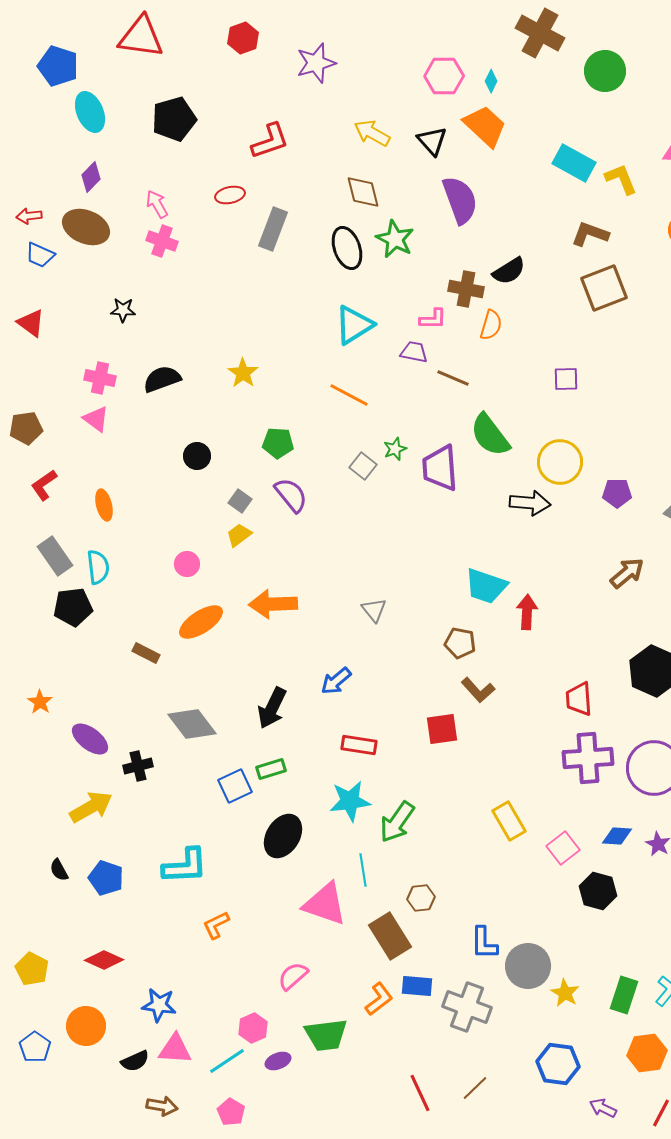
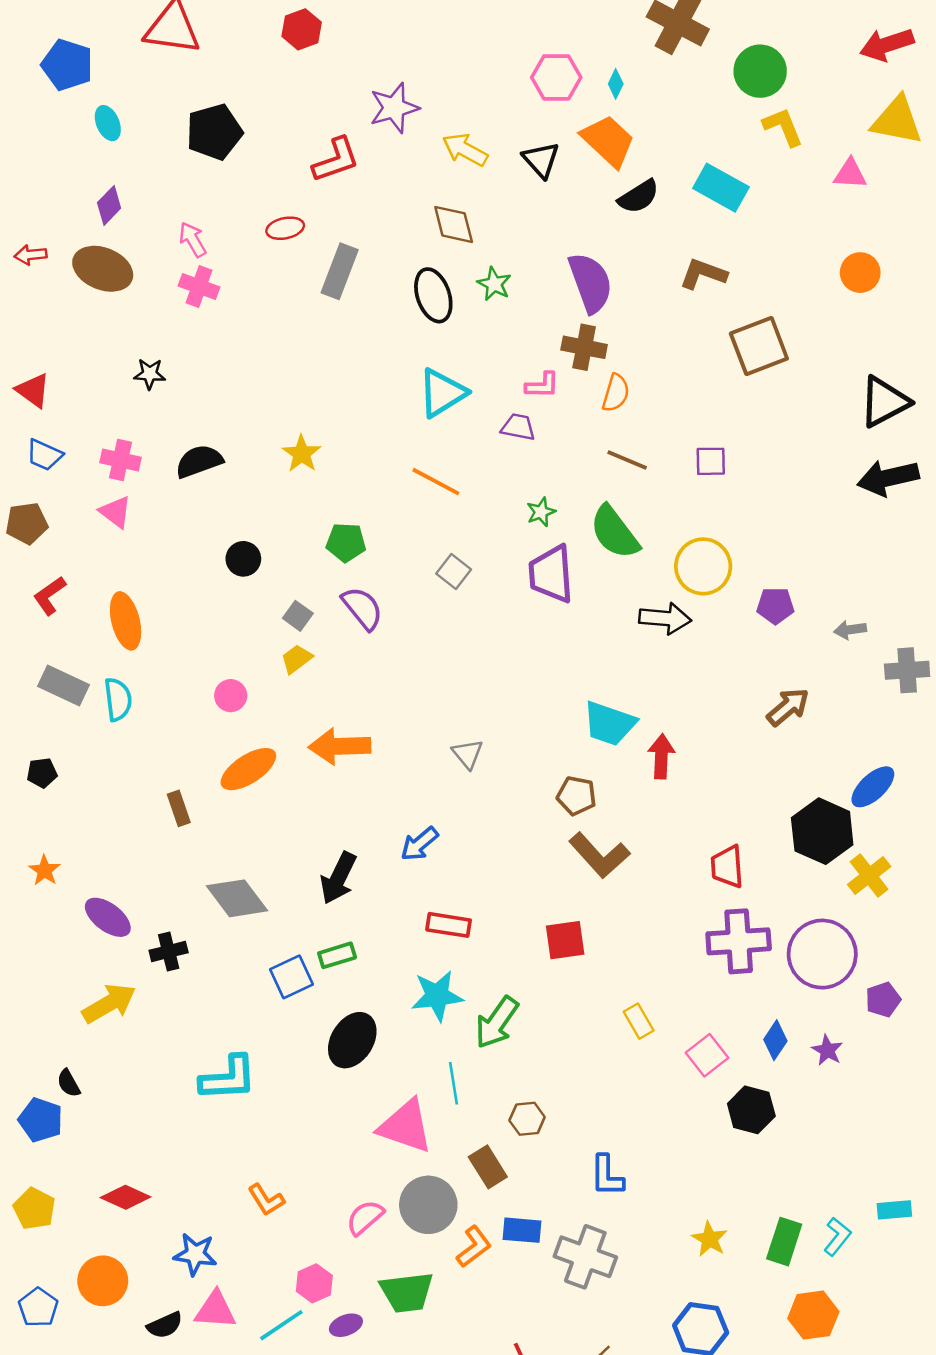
purple star: (316, 63) -> (394, 108), moved
cyan ellipse: (90, 112) -> (108, 123), size x0.7
yellow L-shape: (621, 179) -> (783, 127), moved
purple semicircle: (460, 200) -> (590, 283), moved
brown L-shape: (590, 234) -> (703, 274), moved
green star: (395, 239) -> (494, 284), size x0.7
blue trapezoid: (40, 255) -> (44, 455), moved
black semicircle: (509, 271) -> (639, 197), moved
brown line: (453, 378) -> (627, 460), moved
green star: (395, 449) -> (541, 512), moved
orange ellipse: (104, 505) -> (126, 621), size x1.4
gray rectangle: (55, 556) -> (63, 685), turned -30
black pentagon: (73, 607) -> (42, 773), moved, size x0.6
brown rectangle: (146, 653) -> (179, 808), turned 44
brown L-shape: (478, 690) -> (599, 855), size x1.4
red square: (442, 729) -> (565, 940), moved
yellow rectangle: (509, 821) -> (639, 1021), size x0.7
blue diamond: (617, 836) -> (775, 1040), turned -60
blue pentagon: (106, 878) -> (41, 1120), moved
orange L-shape: (216, 925) -> (266, 1200), moved, turned -96
brown rectangle: (390, 936) -> (488, 1167), size x0.7
gray circle: (528, 966) -> (428, 1205), moved

